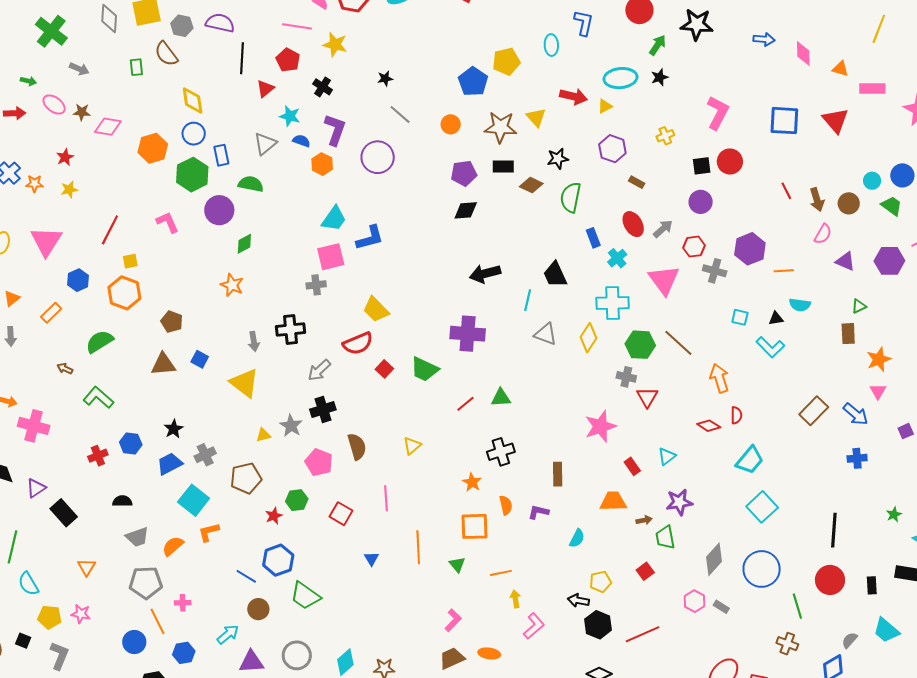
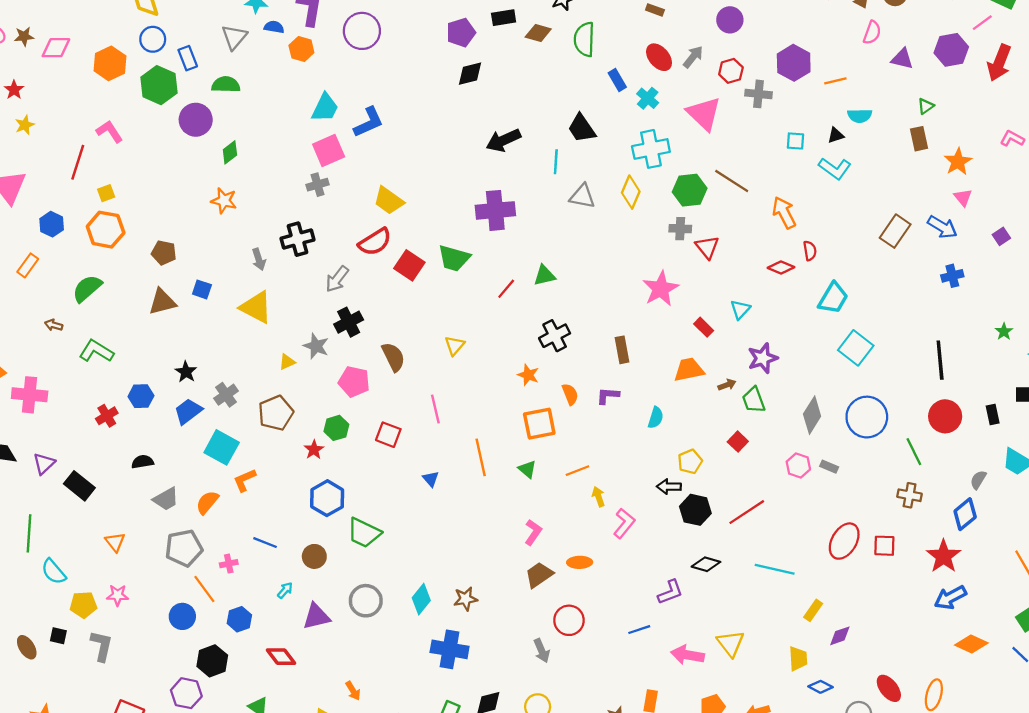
pink L-shape: (167, 222) -> (109, 132), moved
red square: (384, 369) -> (409, 265), size x1.5
blue line: (246, 576) -> (265, 543), moved
cyan arrow: (228, 634) -> (285, 590), size x0.7

